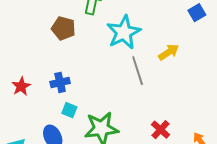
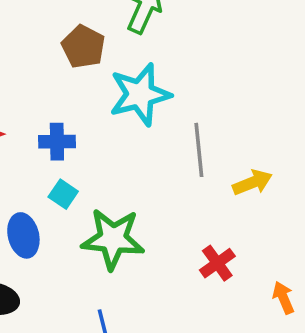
cyan star: (124, 32) -> (140, 94), moved
yellow arrow: (169, 52) -> (252, 182), moved

